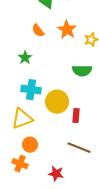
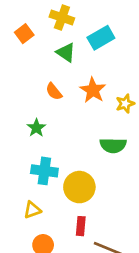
red rectangle: (76, 116) -> (81, 226), moved
yellow triangle: (22, 119) -> (32, 210), size x0.6

